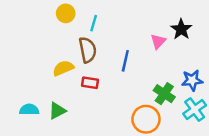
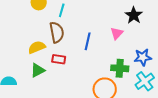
pink triangle: (158, 41) -> (117, 33), moved
green cross: (164, 94) -> (120, 68), turned -30
green triangle: (57, 111) -> (38, 70), moved

